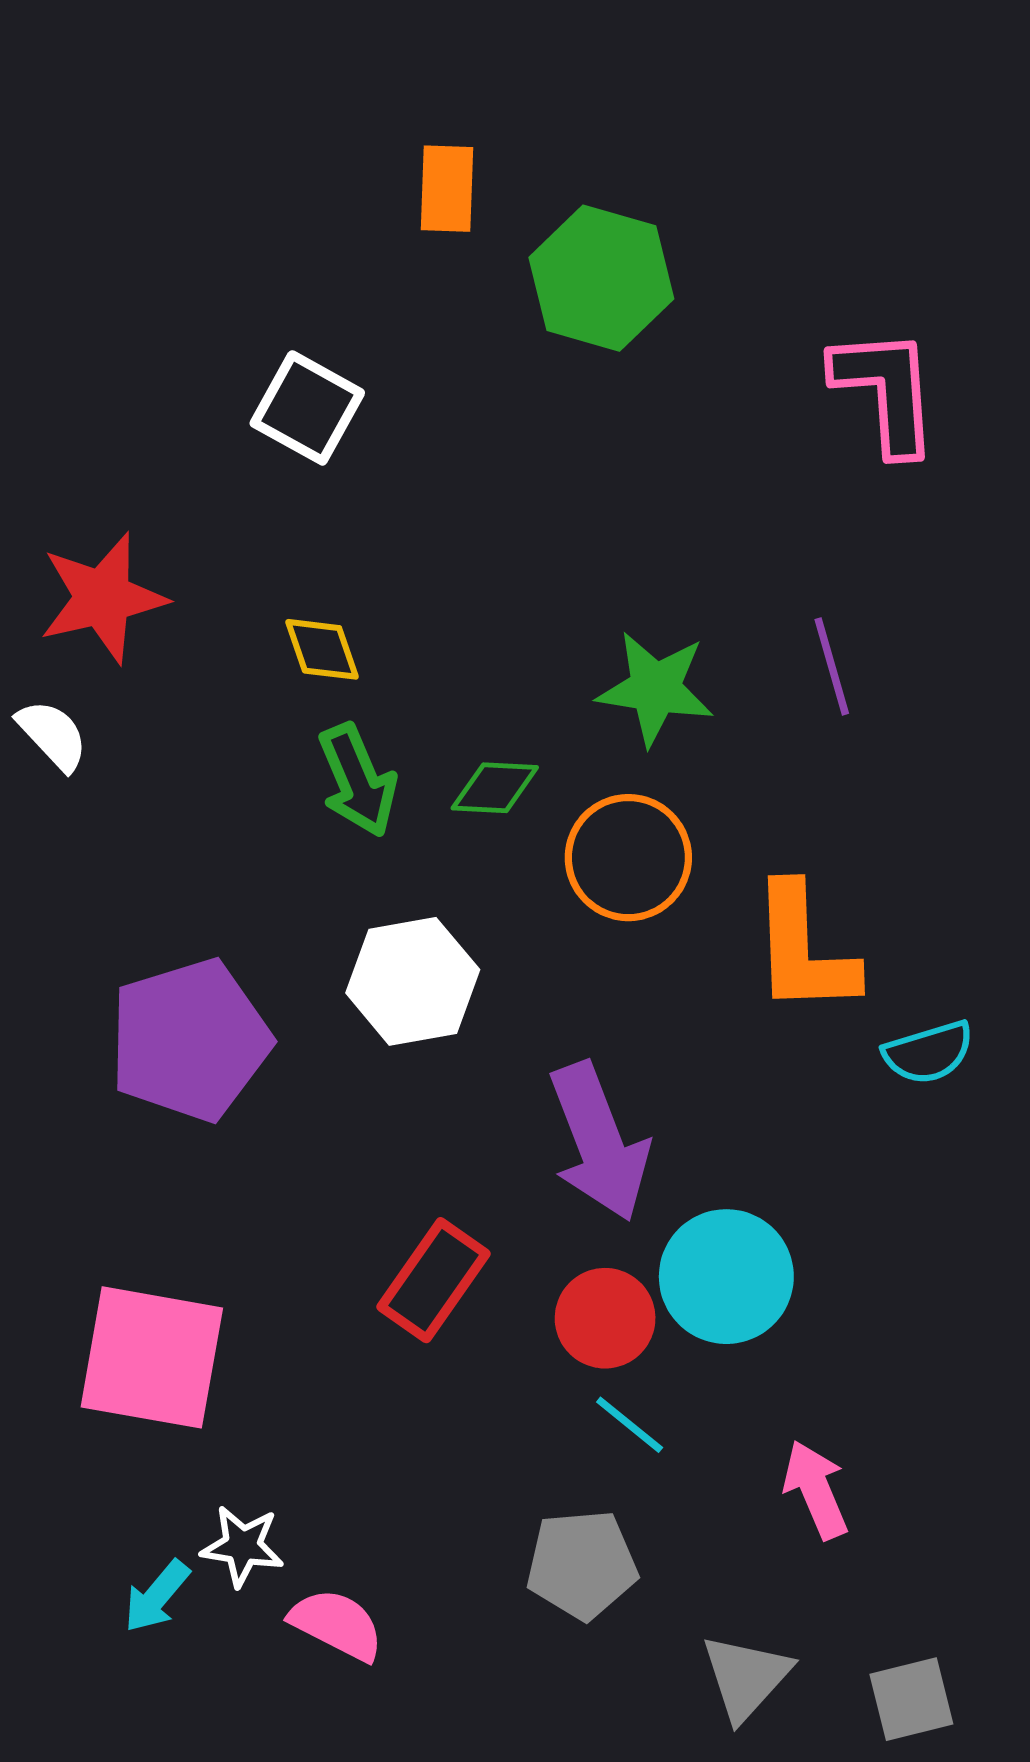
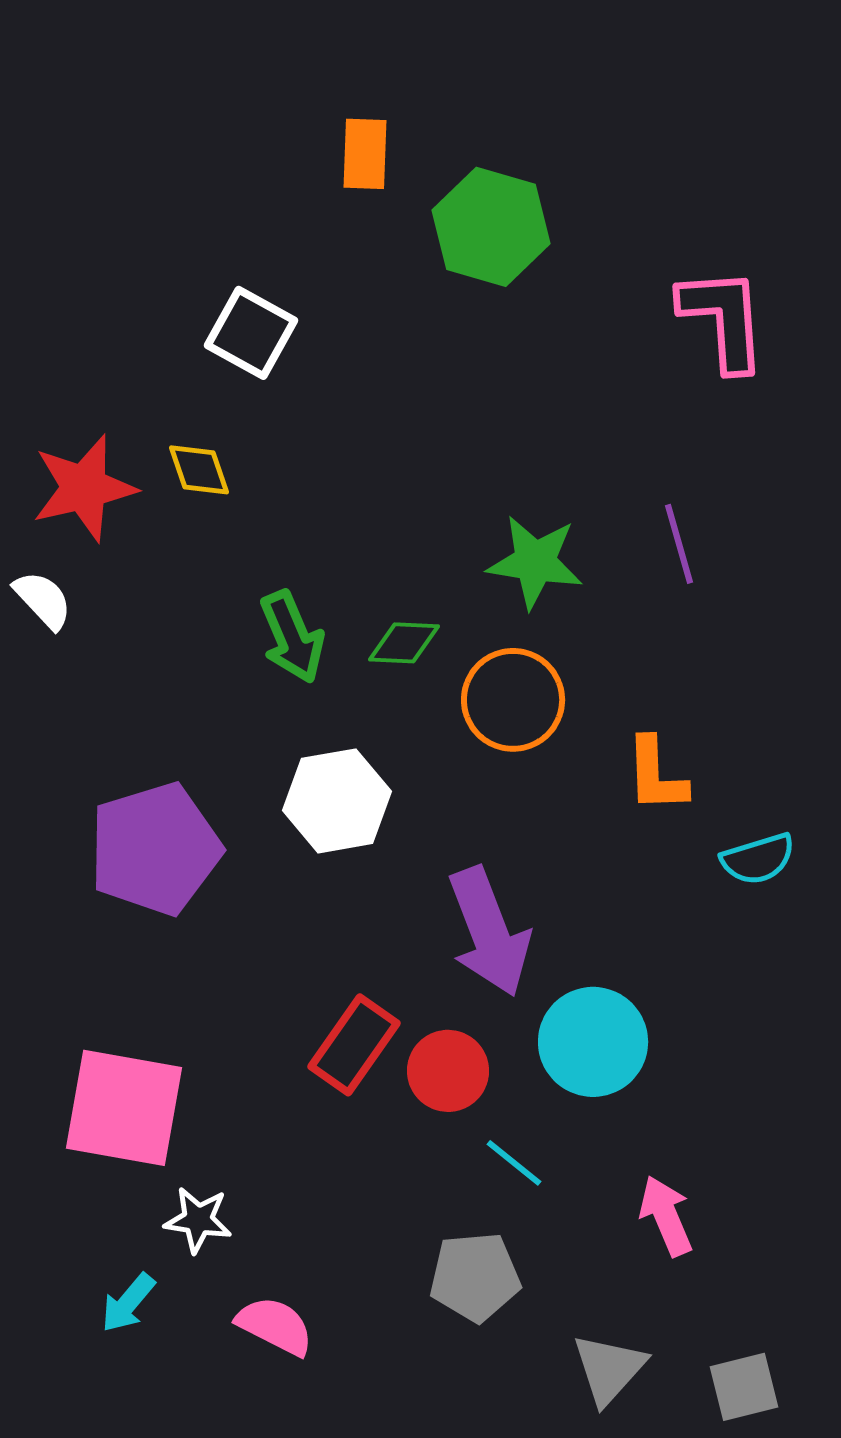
yellow diamond: (322, 649) -> (199, 470), moved
orange L-shape: (804, 949) -> (656, 775), size x0.7
red circle: (605, 1318) -> (448, 1071), moved
white star: (242, 1546) -> (198, 1220), moved

